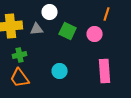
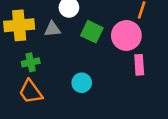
pink circle: (95, 34) -> (126, 35), size x1.5
pink rectangle: (105, 71) -> (139, 65), moved, size x0.7

